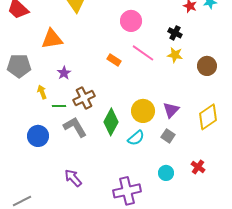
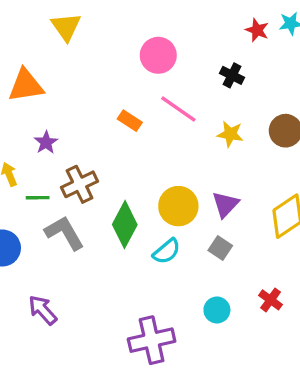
yellow star: (175, 55) -> (230, 134), moved
purple arrow: (73, 178) -> (43, 310), moved

